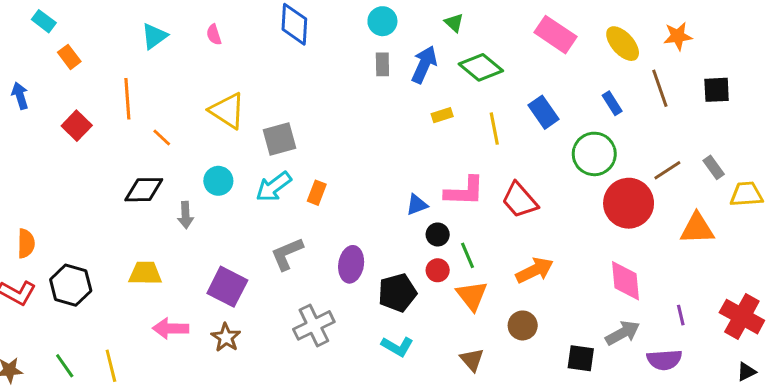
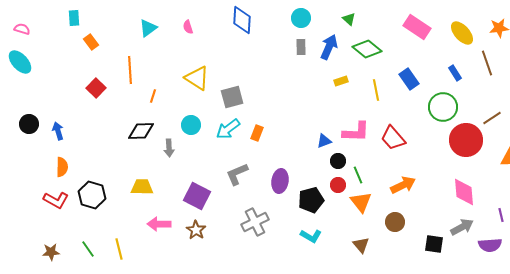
cyan rectangle: (44, 21) -> (74, 18), turned 49
blue arrow: (20, 96) -> (58, 131), moved
orange line: (162, 138) -> (153, 96), turned 64

